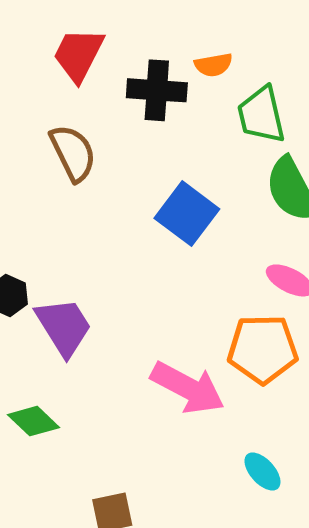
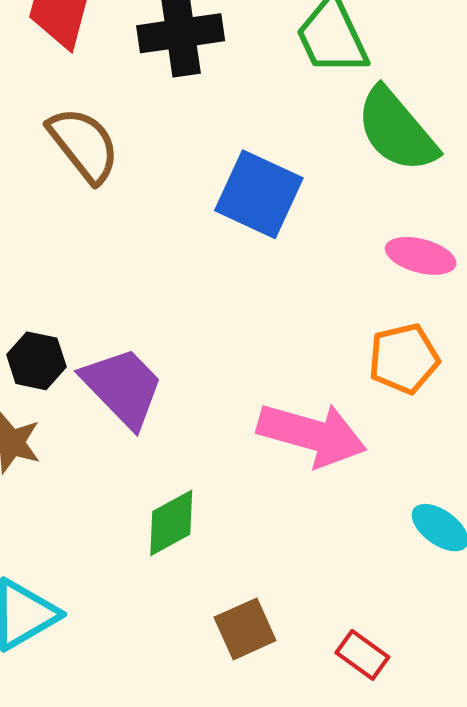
orange pentagon: (263, 349) -> (404, 359), size x0.7
green diamond: (34, 421) -> (171, 523), moved, turned -60

